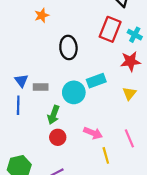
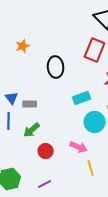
orange star: (42, 15) -> (23, 46), moved
cyan circle: (74, 92) -> (95, 122), moved
green arrow: (53, 115) -> (32, 130), moved, turned 30

